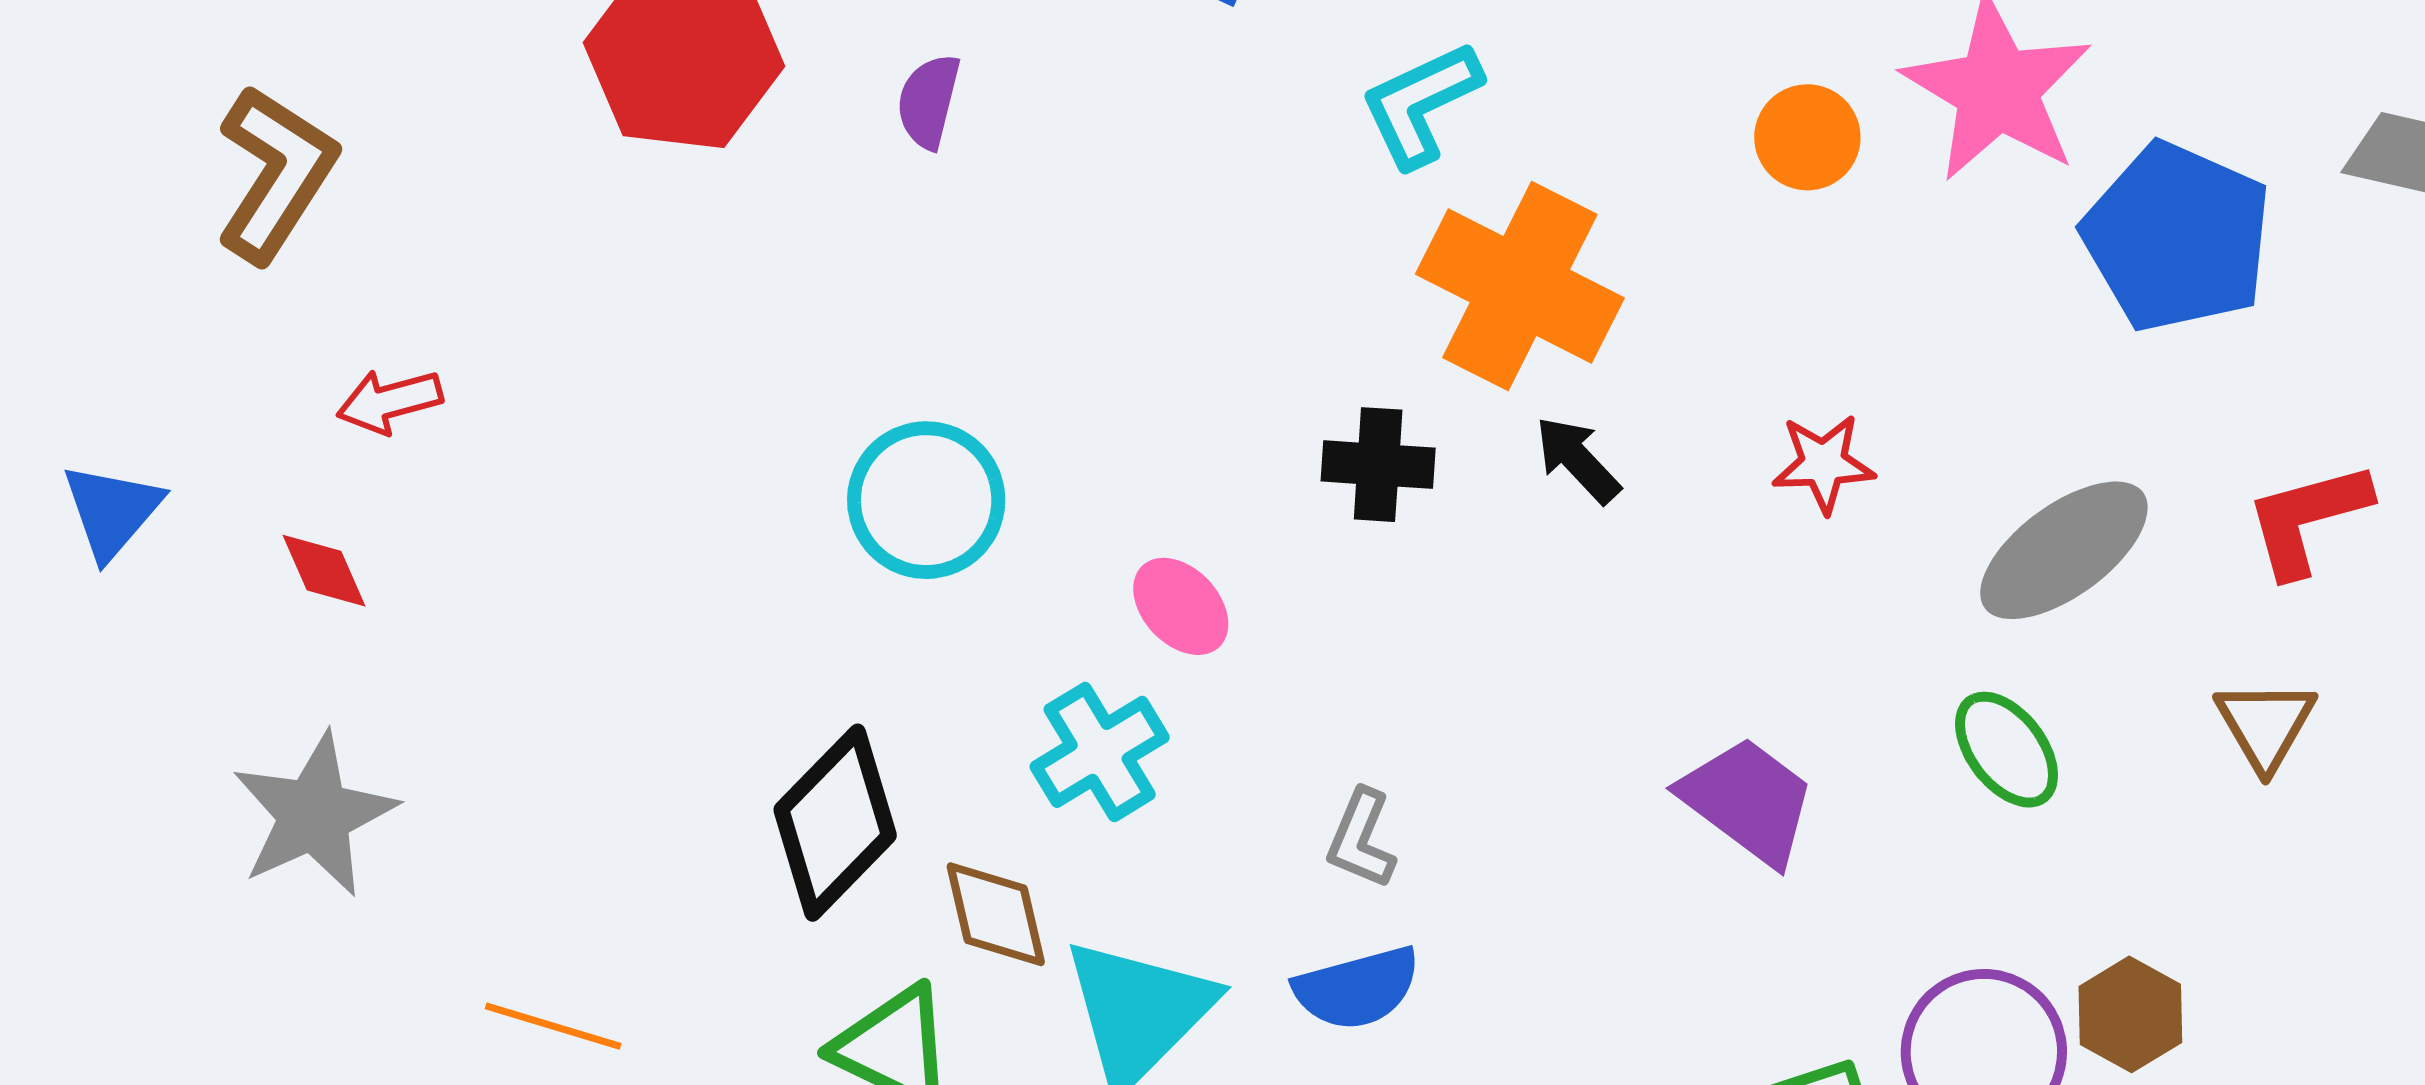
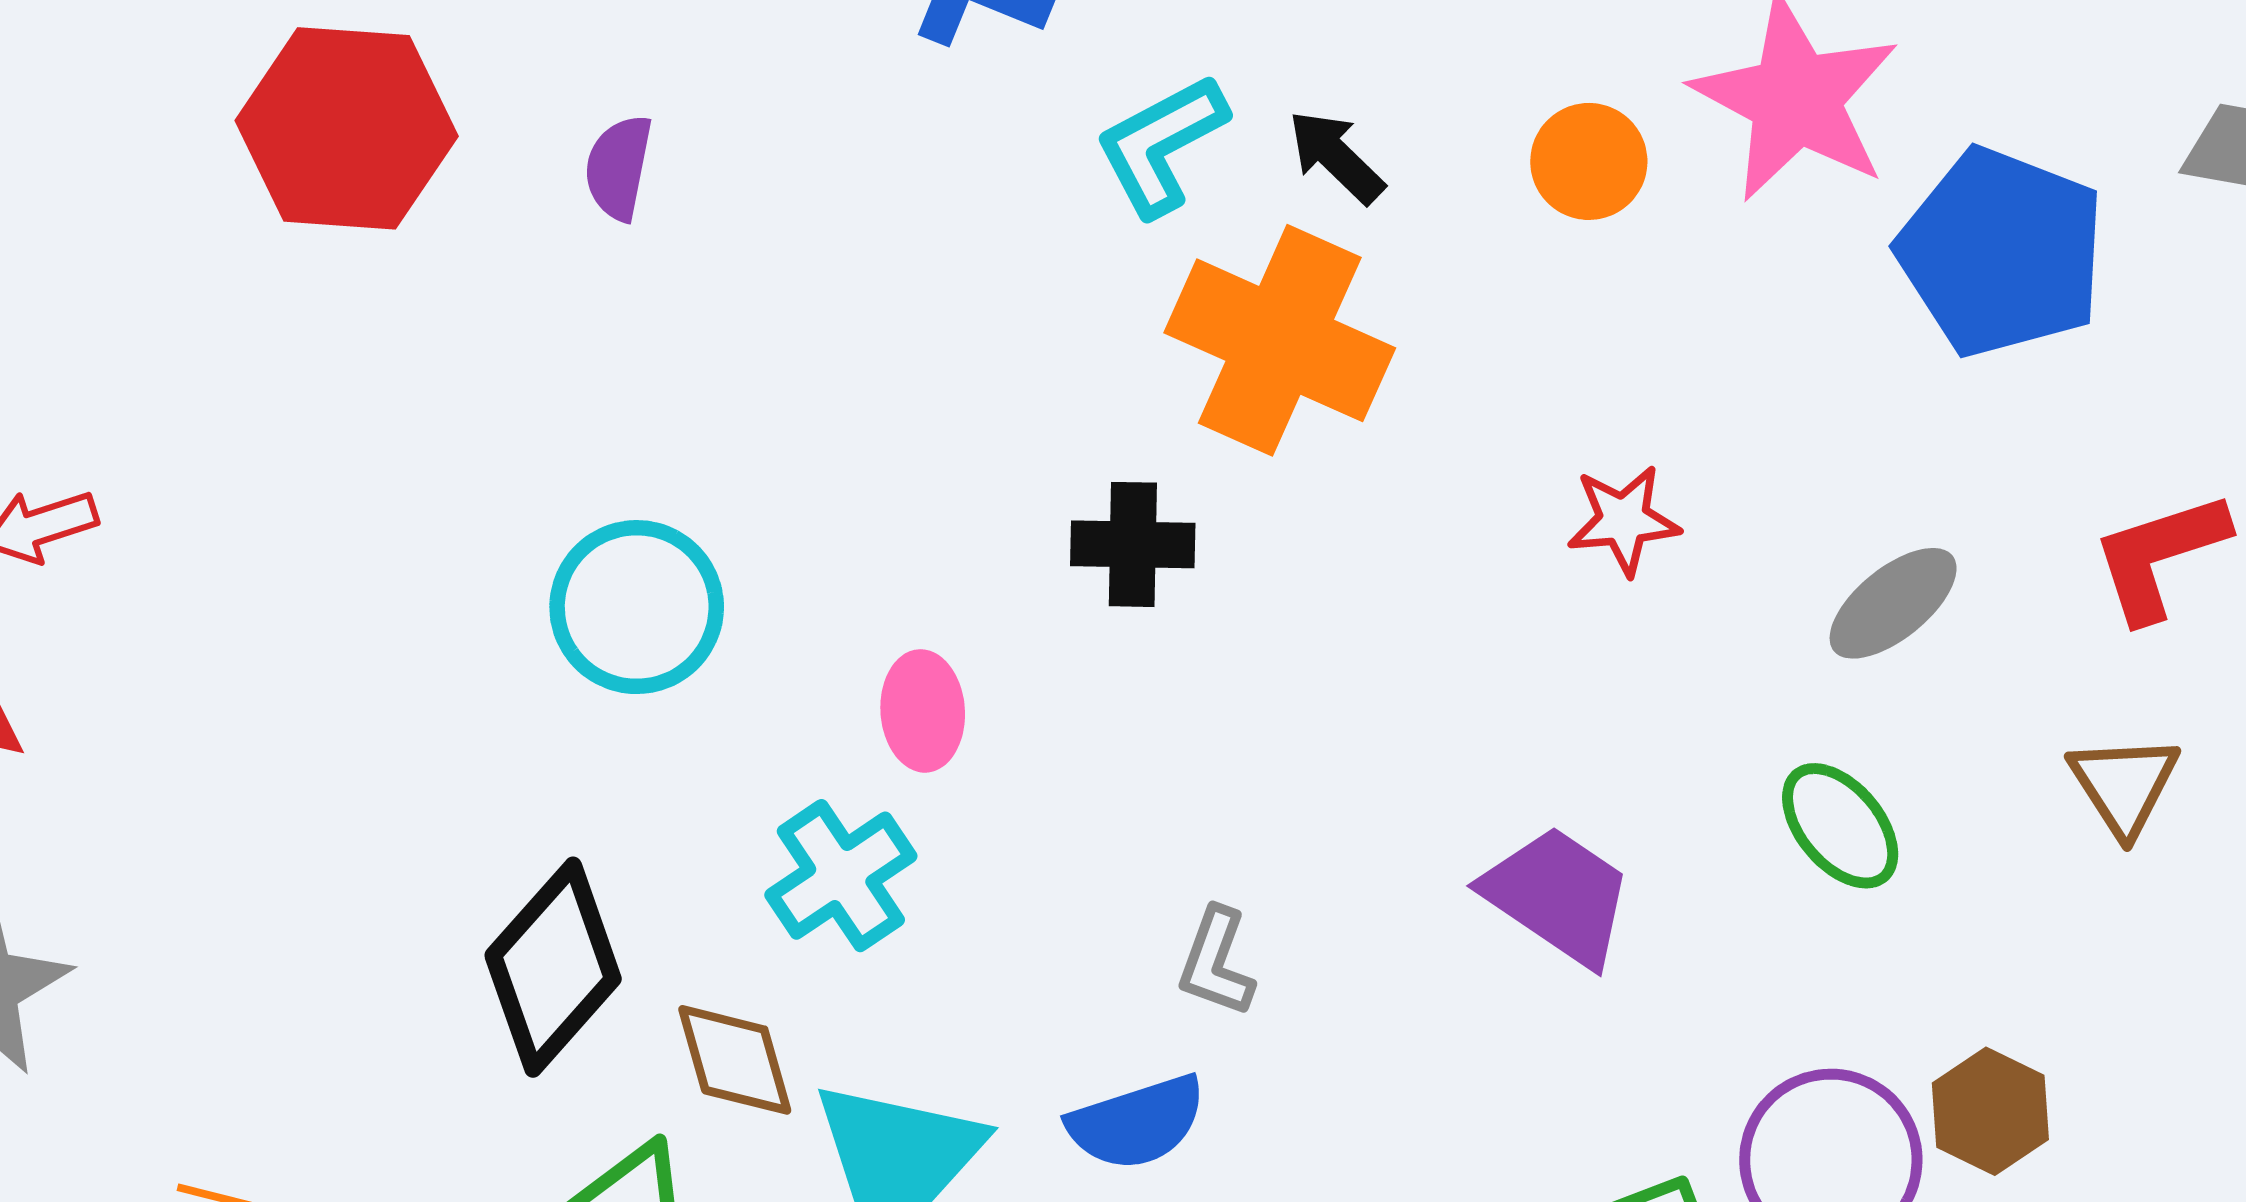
black arrow: (1578, 460) -> (1336, 157), moved
gray ellipse: (2064, 550) -> (1893, 603), size x0.7
pink ellipse: (1181, 606) -> (923, 711), turned 42
gray L-shape: (1361, 839) -> (1216, 962), moved

